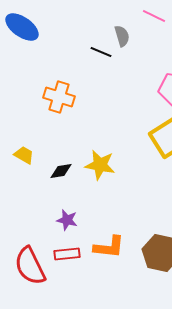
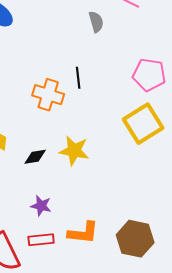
black line: (101, 52) -> (78, 78), moved, turned 60
orange cross: (59, 97) -> (48, 95), moved

